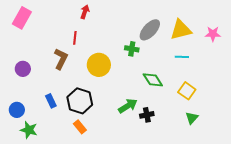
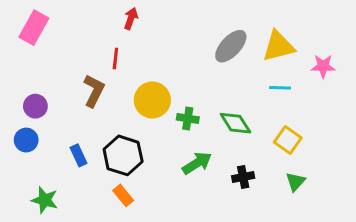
pink star: (213, 34) -> (323, 66), moved
green cross: (132, 49) -> (188, 118), moved
blue circle: (17, 110) -> (26, 140), moved
black cross: (147, 115) -> (243, 177), moved

